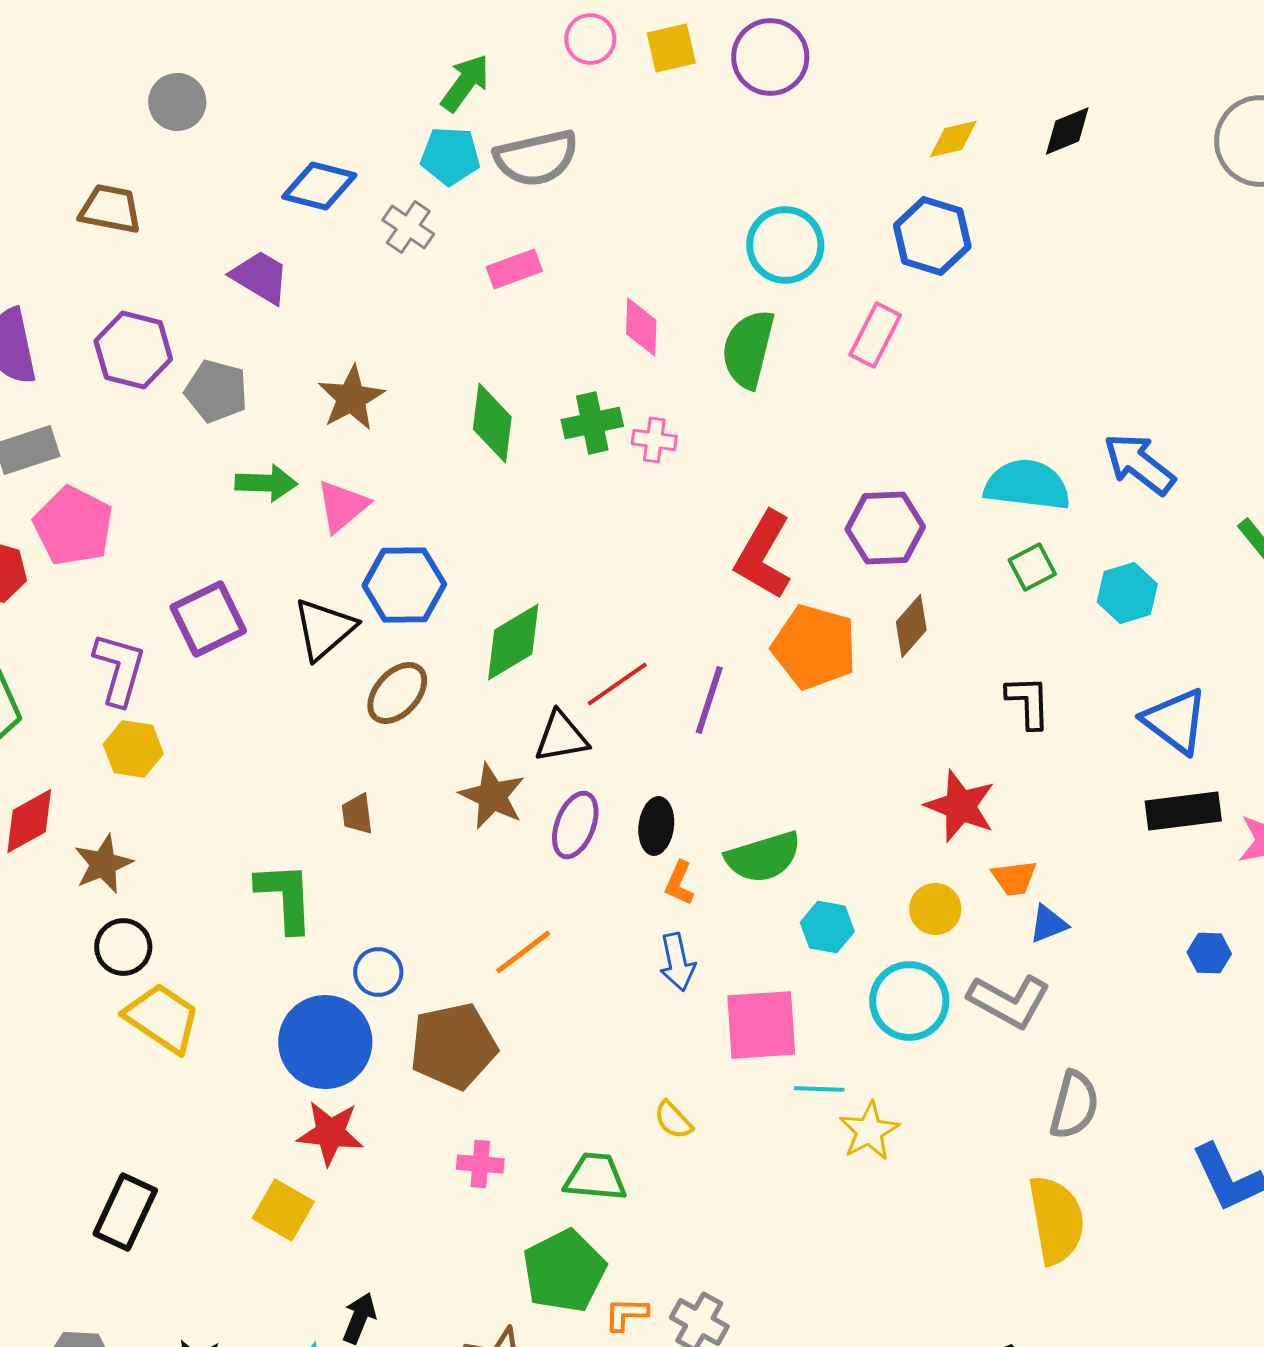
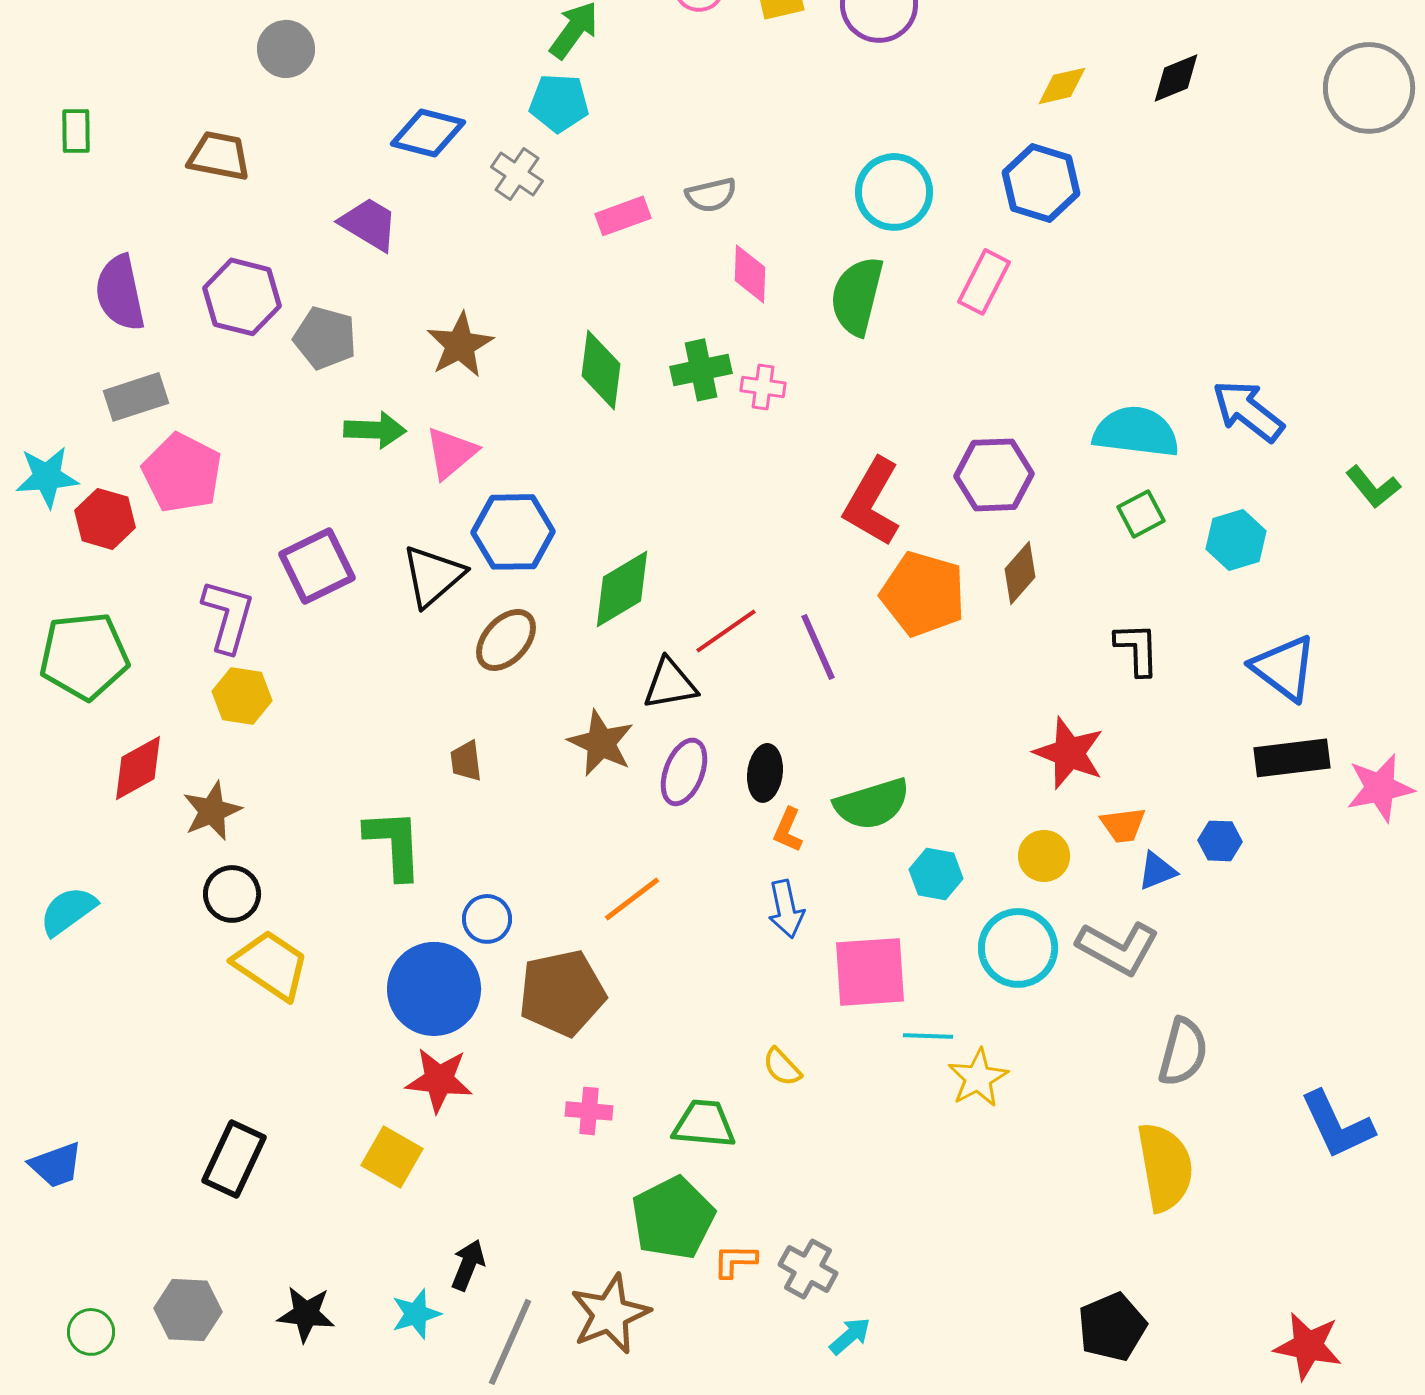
gray semicircle: (536, 158) -> (711, 195), moved, size x0.6
purple line: (709, 700) -> (818, 647), turned -42
blue hexagon: (1209, 953) -> (1220, 841), moved

